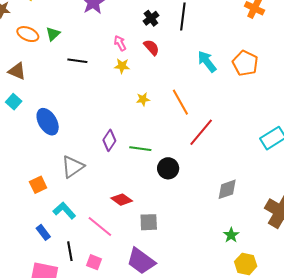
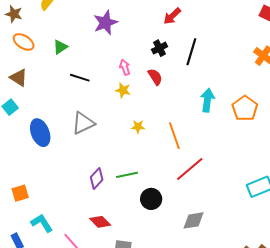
orange ellipse: (28, 34) -> (24, 42), moved
cyan arrow: (207, 62) -> (207, 100), turned 35
purple diamond: (109, 140) -> (97, 178), moved
green line: (140, 149) -> (127, 175), turned -30
gray triangle: (73, 167) -> (83, 123), moved
gray diamond: (227, 189) -> (194, 220), moved

